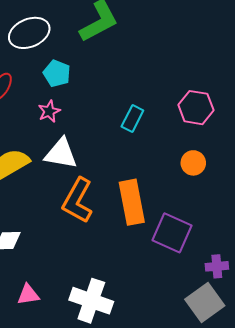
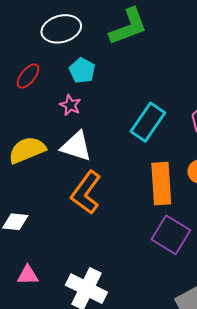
pink star: (49, 111) -> (70, 105), turned -30
cyan rectangle: (132, 118) -> (148, 122), size x1.5
orange rectangle: (132, 202) -> (161, 184), moved

